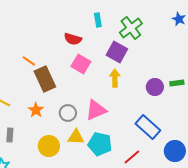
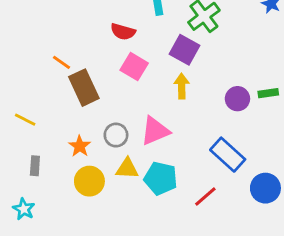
orange star: (36, 110) -> (80, 146), moved

